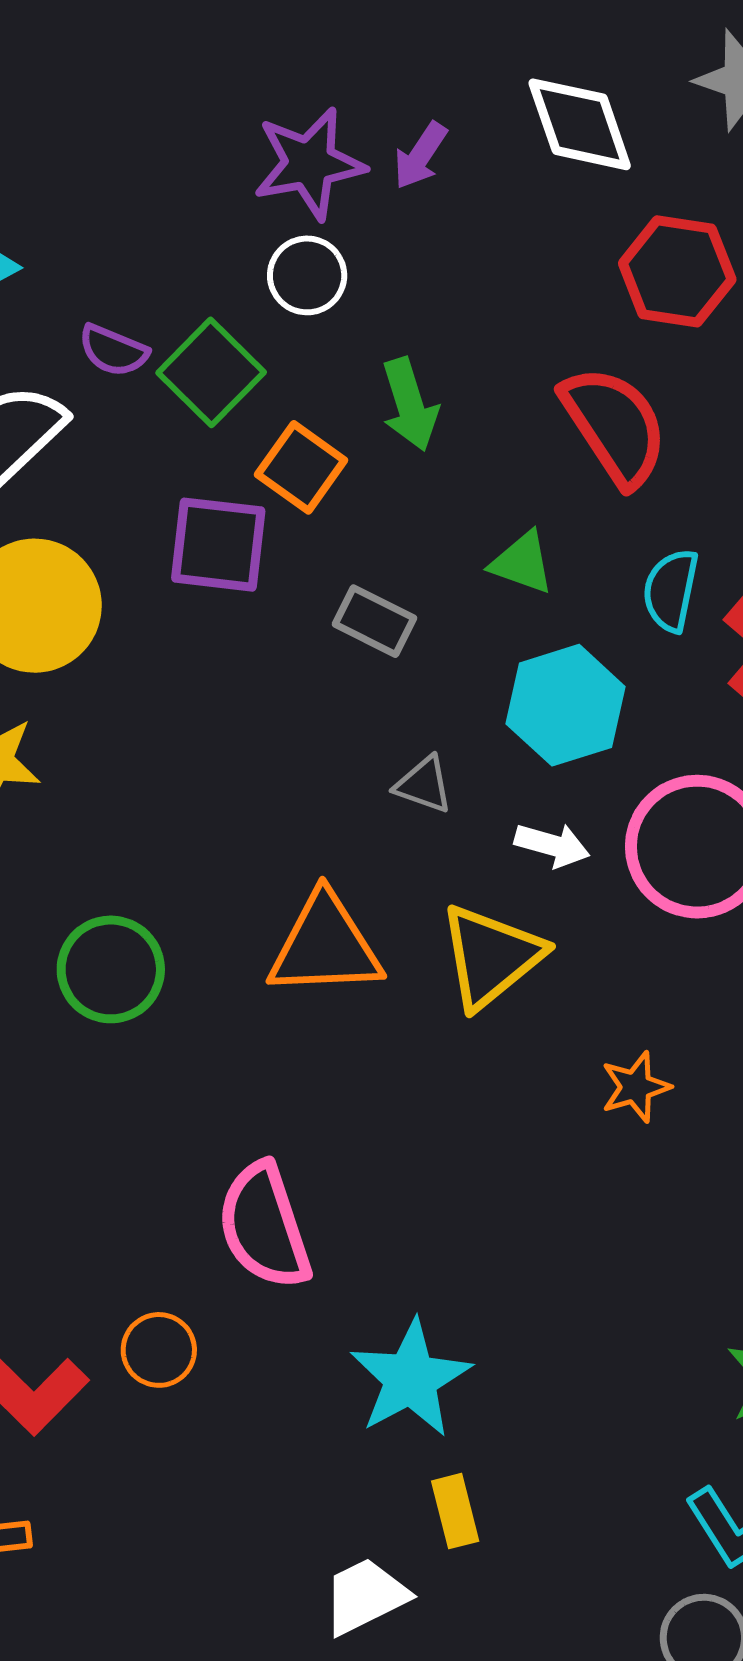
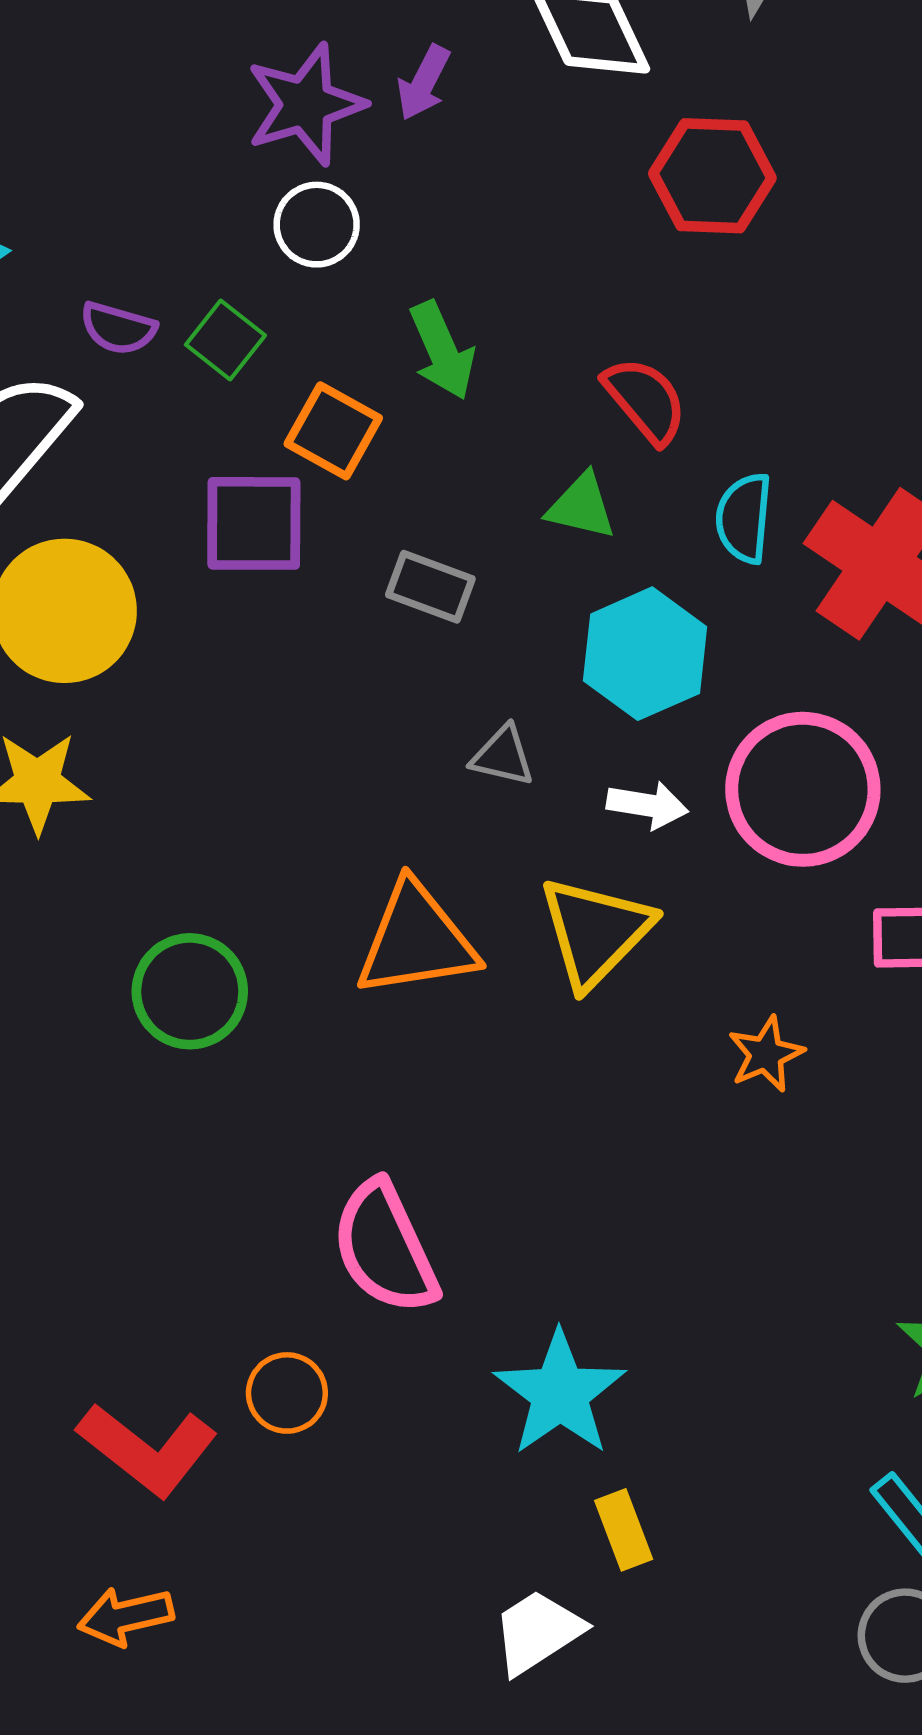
green square: (211, 372) -> (225, 340), size x0.7
red semicircle: (615, 426) -> (645, 400), moved, size x0.7

